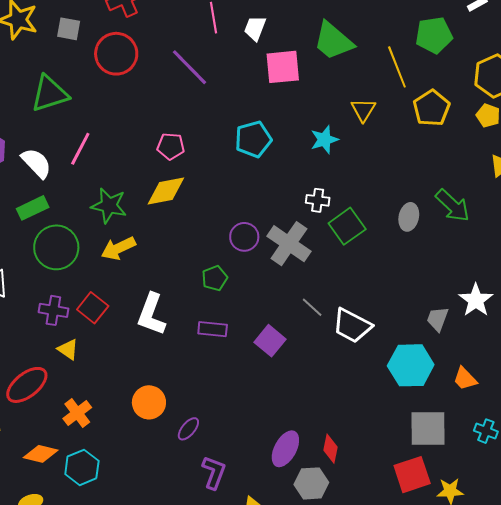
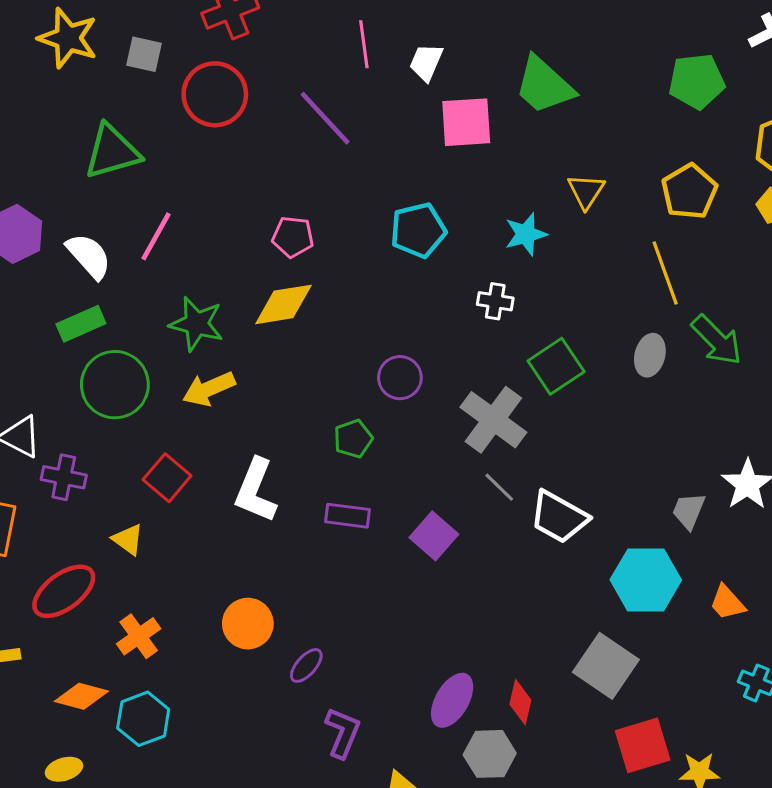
yellow line: (397, 67) -> (665, 273), moved
white cross: (318, 200) -> (495, 301), moved
gray cross: (289, 244) -> (493, 420), moved
purple cross: (53, 310) -> (64, 477), moved
gray square: (428, 428) -> (606, 666), moved, turned 33

